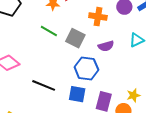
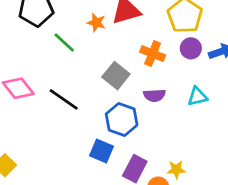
green line: (49, 31) -> (64, 43), moved
black line: (44, 85) -> (64, 99), moved

